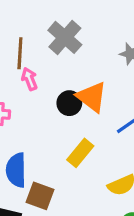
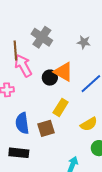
pink arrow: (29, 79) -> (23, 66), size x1.6
brown square: (40, 196) -> (46, 128), moved, turned -30

